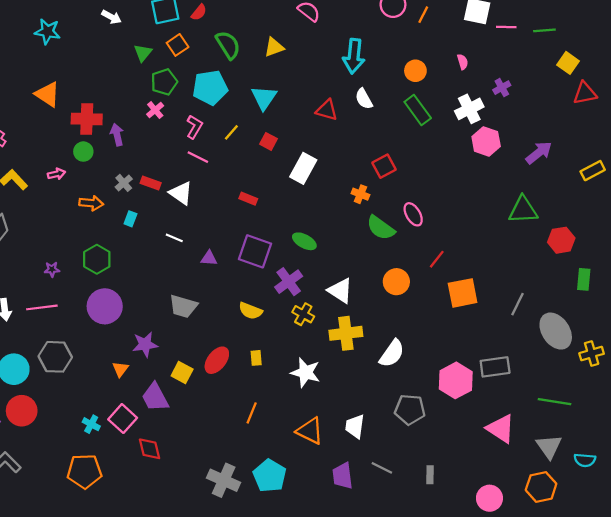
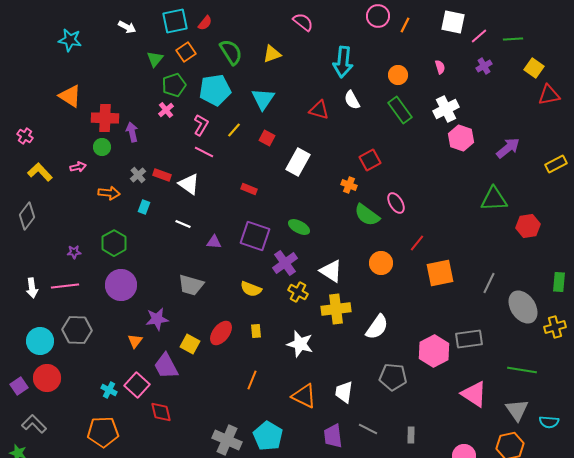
pink line: (506, 27) -> (479, 36), turned -42
purple cross: (502, 88) -> (484, 66), moved
green rectangle: (584, 279) -> (559, 282), moved

